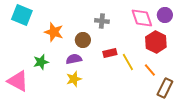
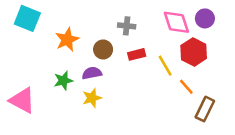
orange star: (54, 32) -> (67, 40), turned 30
red rectangle: (110, 53) -> (137, 54), moved
green star: (41, 62) -> (63, 81), moved
yellow line: (128, 62) -> (165, 66), moved

